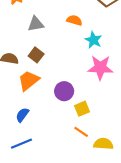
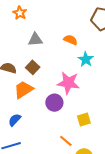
pink star: (100, 68) -> (68, 83), moved
yellow square: (82, 109) -> (84, 120), moved

